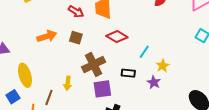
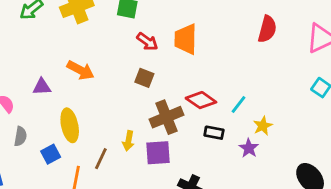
orange arrow: (47, 36) -> (80, 70), moved, turned 42
red diamond: (117, 37) -> (201, 100), moved
purple square: (102, 89) -> (158, 153), moved

